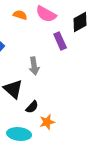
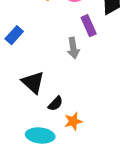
gray arrow: (34, 66) -> (73, 48), moved

